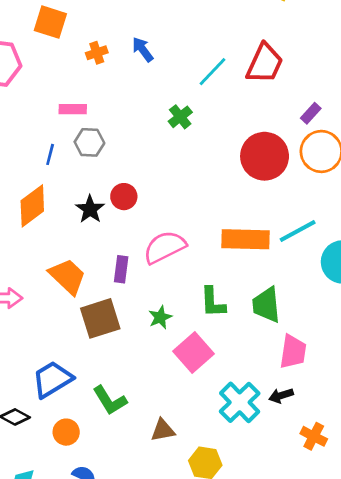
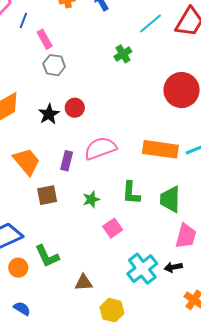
pink rectangle: (73, 109) -> (45, 39), turned 54
blue line: (50, 154) -> (23, 21), moved
brown square: (100, 318) -> (47, 195), size x0.7
pink square: (193, 353) -> (113, 228), size x0.7
orange circle: (66, 432) -> (18, 268), moved

